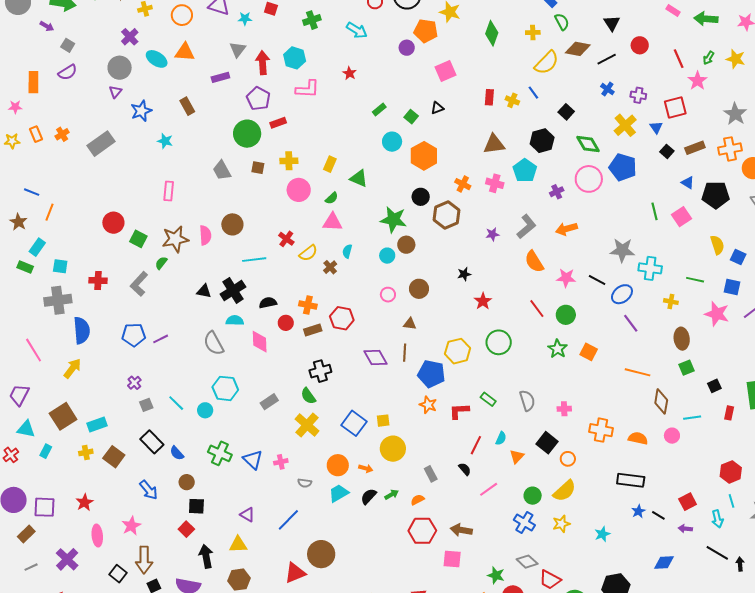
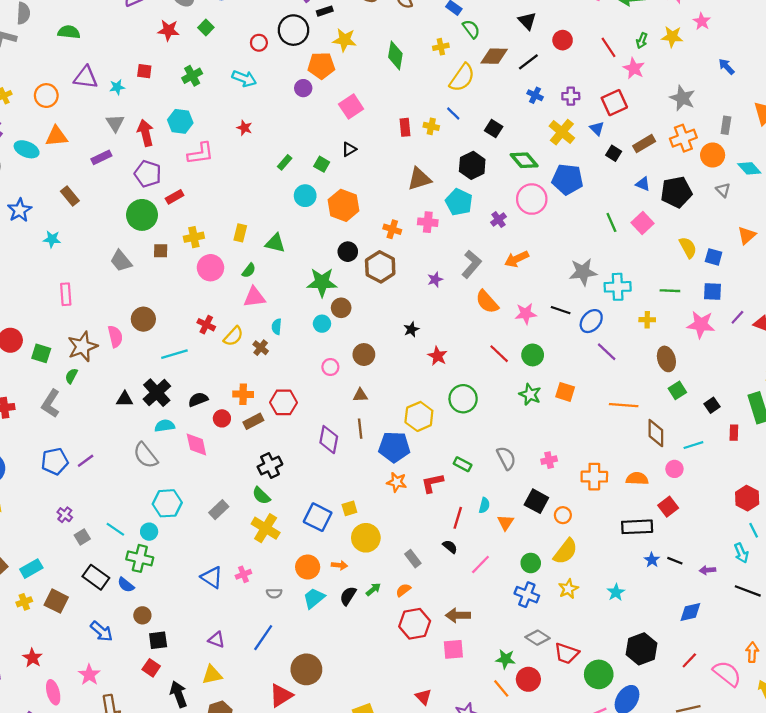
purple diamond: (376, 357) -> (329, 440), turned 50
green cross: (220, 453) -> (140, 558), moved
red square: (688, 502) -> (668, 507), moved

